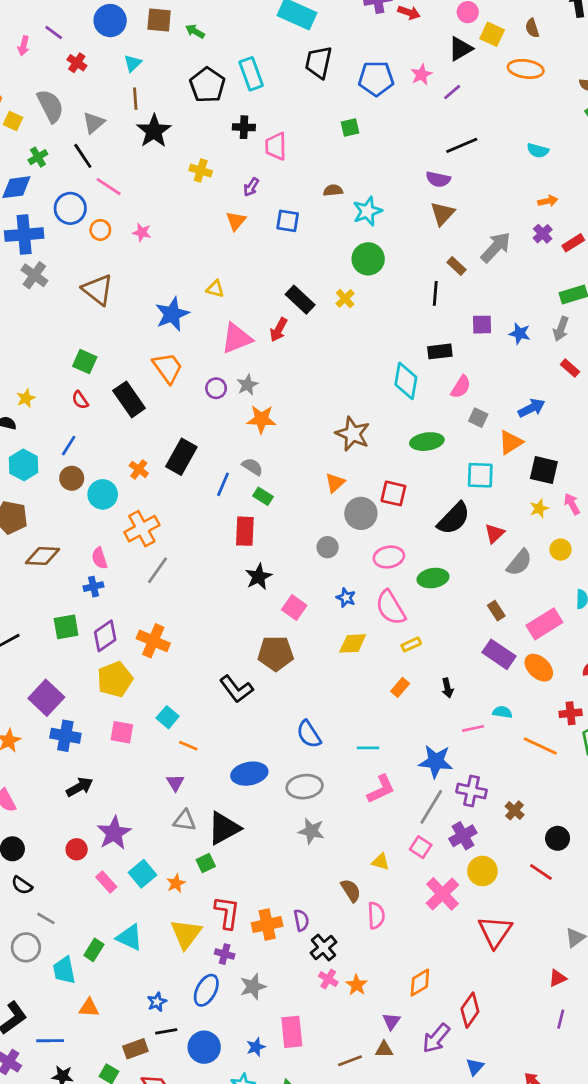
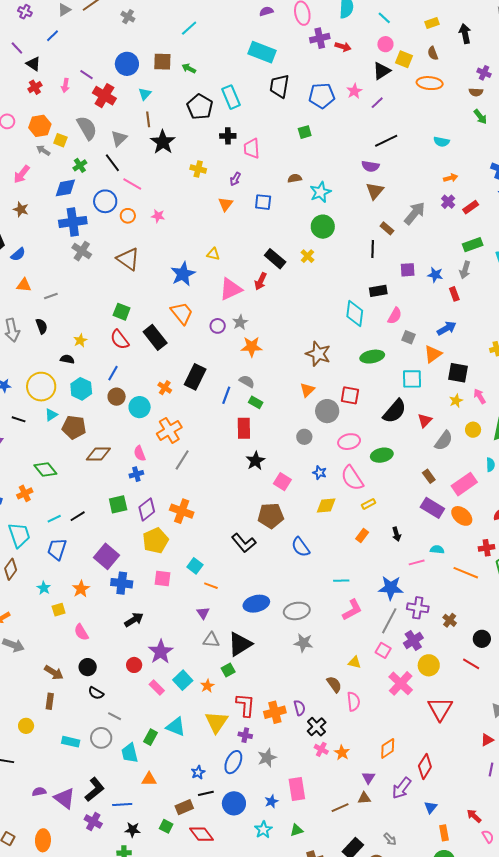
red cross: (77, 63) -> (104, 96), size x1.6
red rectangle: (570, 368) -> (454, 294), moved, turned 32
red semicircle: (80, 400) -> (120, 340), size x1.5
blue semicircle: (309, 734) -> (301, 547), moved

